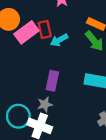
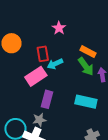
pink rectangle: (26, 32) -> (36, 76), moved

